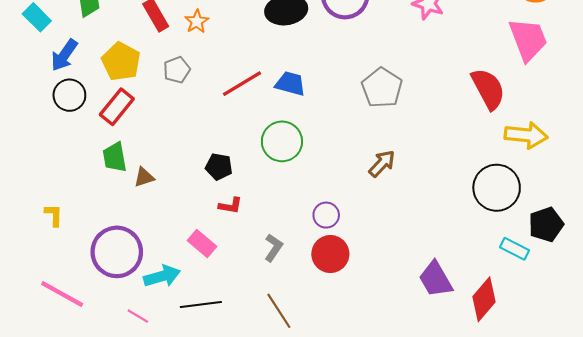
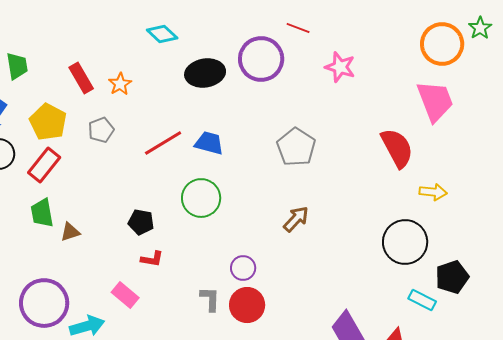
yellow arrow: (526, 135) -> (433, 192), size x0.7
gray L-shape: (274, 248) -> (210, 299), moved, turned -32

